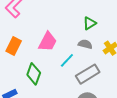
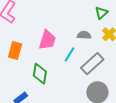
green triangle: (90, 23) -> (101, 13), moved

